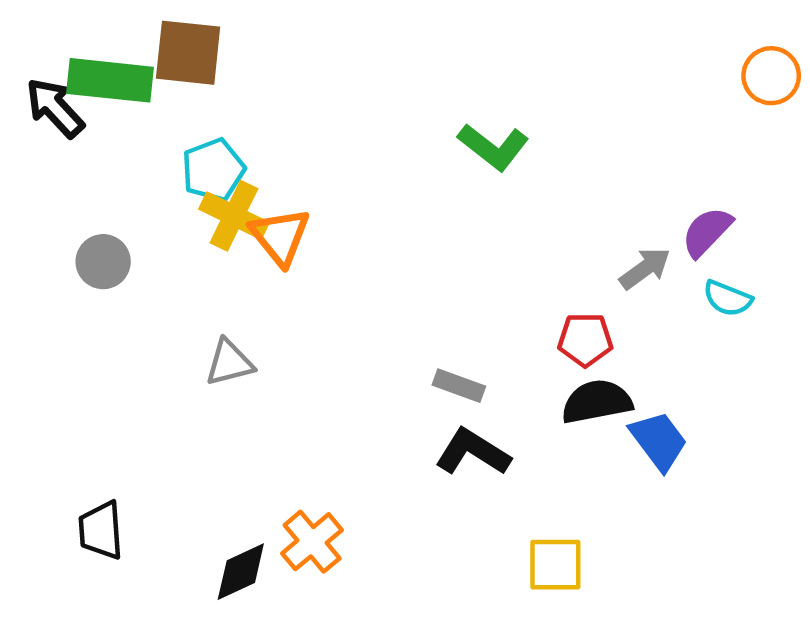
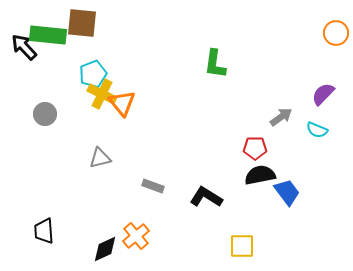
green L-shape: (493, 147) -> (215, 64), turned 60
purple semicircle: (707, 232) -> (323, 94), moved
gray rectangle: (459, 386) -> (153, 186), moved

